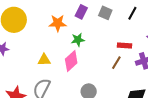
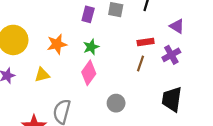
orange star: (58, 23) -> (57, 44), moved
yellow triangle: (44, 60) -> (42, 75), moved

